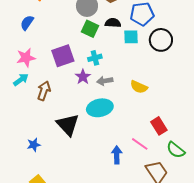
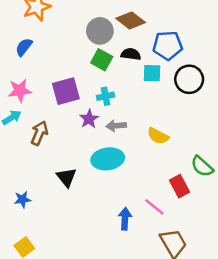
black triangle: (68, 125) -> (66, 177), size x0.7
green semicircle: (176, 150) -> (202, 166), moved

